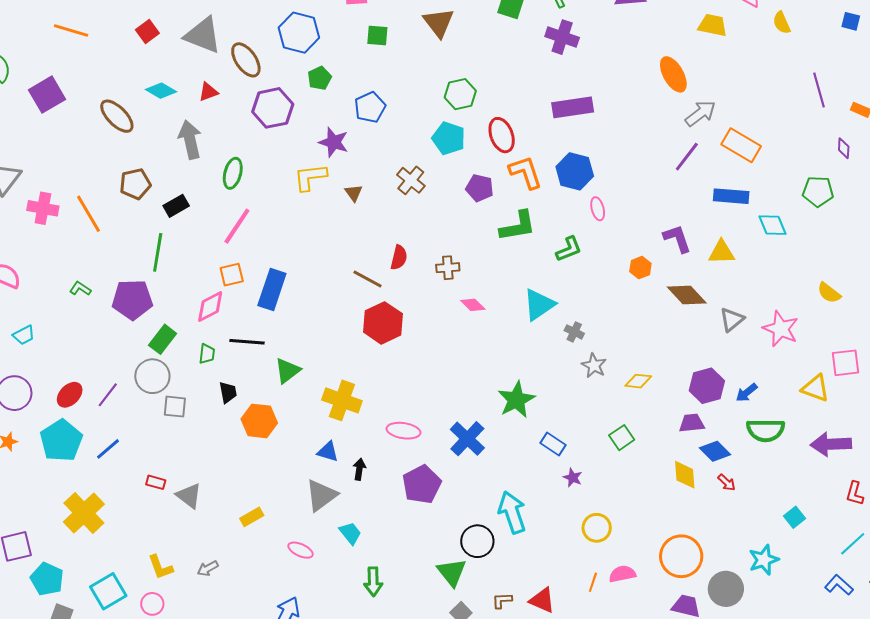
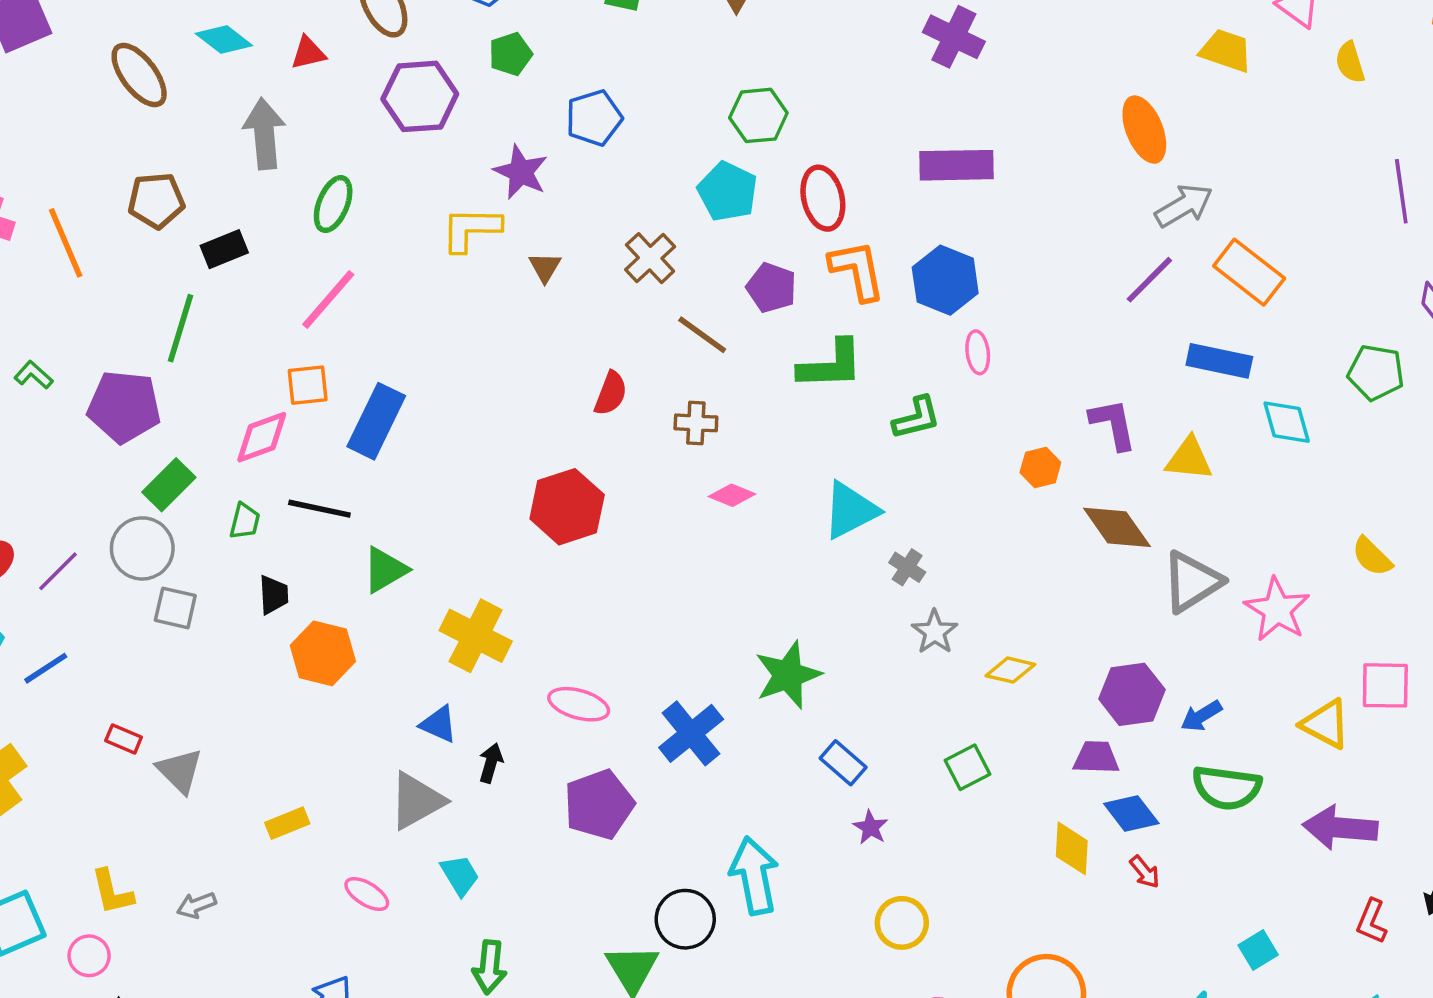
brown line: (367, 279) -> (702, 335), moved
pink diamond: (473, 305) -> (732, 495), turned -30
gray triangle: (732, 320) -> (1192, 582), size x1.4

